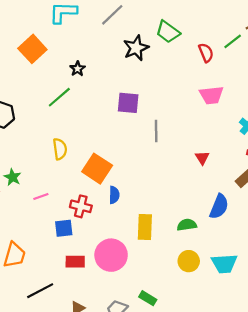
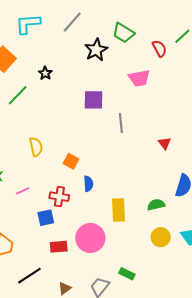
pink trapezoid: (211, 95) -> (139, 78), moved
green line: (59, 97) -> (18, 95), moved
orange square: (97, 169) -> (71, 161), size x0.6

